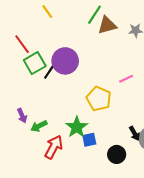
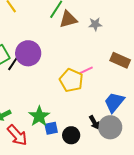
yellow pentagon: (99, 99) -> (71, 80), moved
red arrow: (54, 147) -> (17, 135), turned 110
black circle: (117, 154) -> (71, 135), moved

